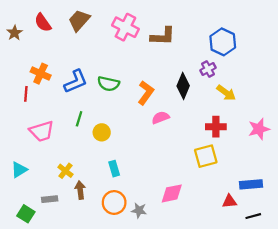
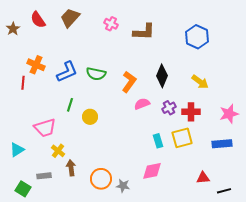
pink cross: (125, 27) -> (111, 24), size x0.6
purple cross: (208, 69) -> (169, 108), moved
pink trapezoid: (42, 131) -> (45, 128), moved
cyan rectangle: (114, 169) -> (158, 141), moved
blue rectangle: (251, 184) -> (222, 144), moved

